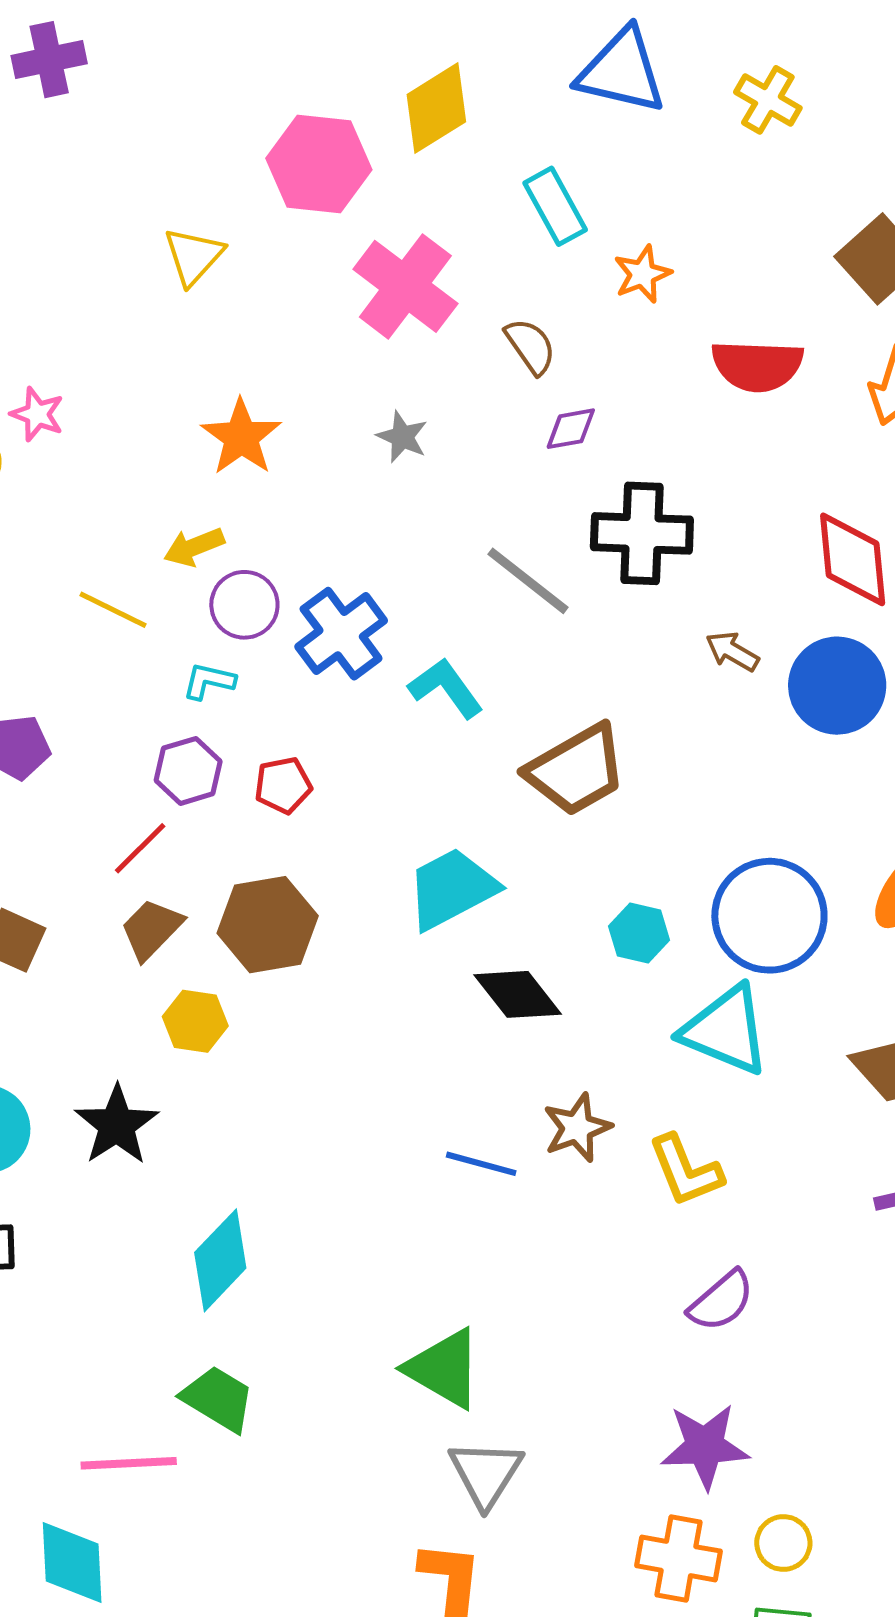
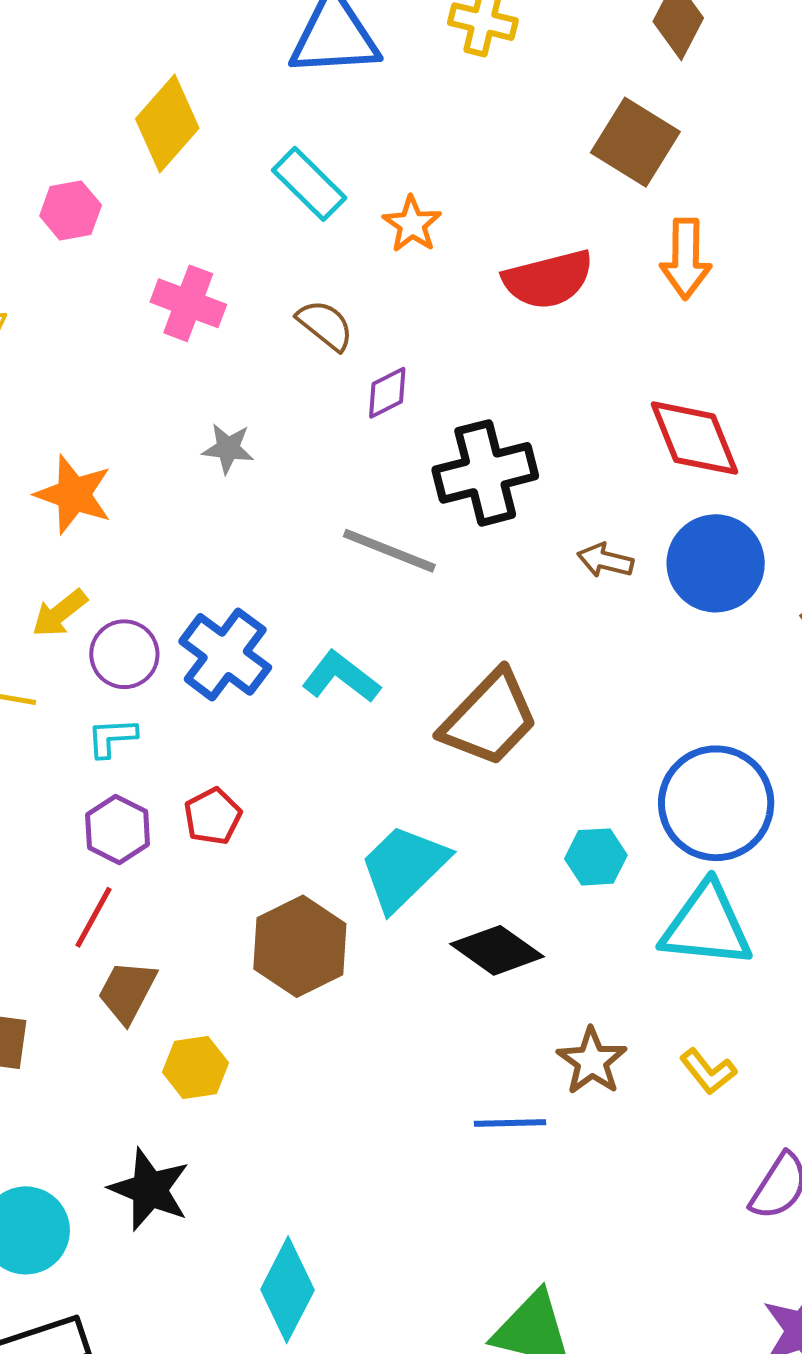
pink hexagon: (319, 164) -> (71, 210), size x0.6
pink cross: (405, 286) -> (188, 303), size x0.7
brown hexagon: (268, 925) -> (300, 946), moved
yellow L-shape: (686, 1171) -> (708, 1071), size x0.7

